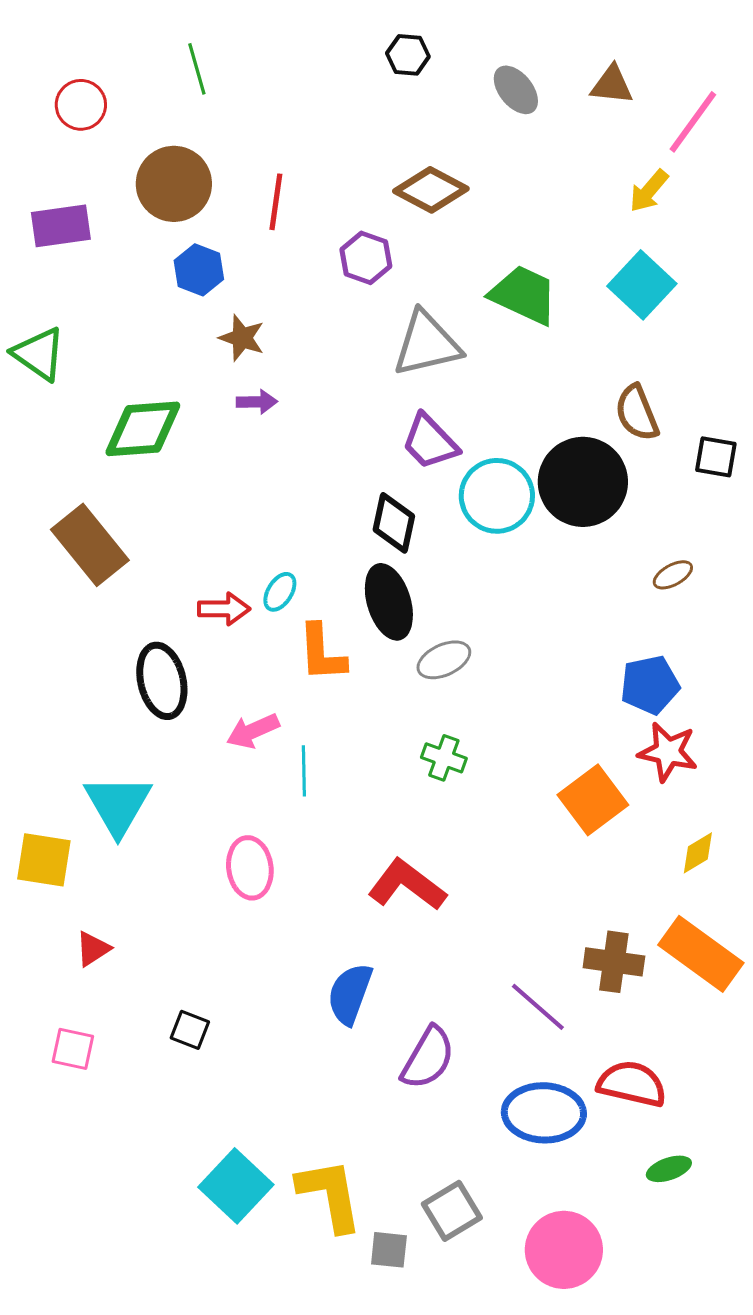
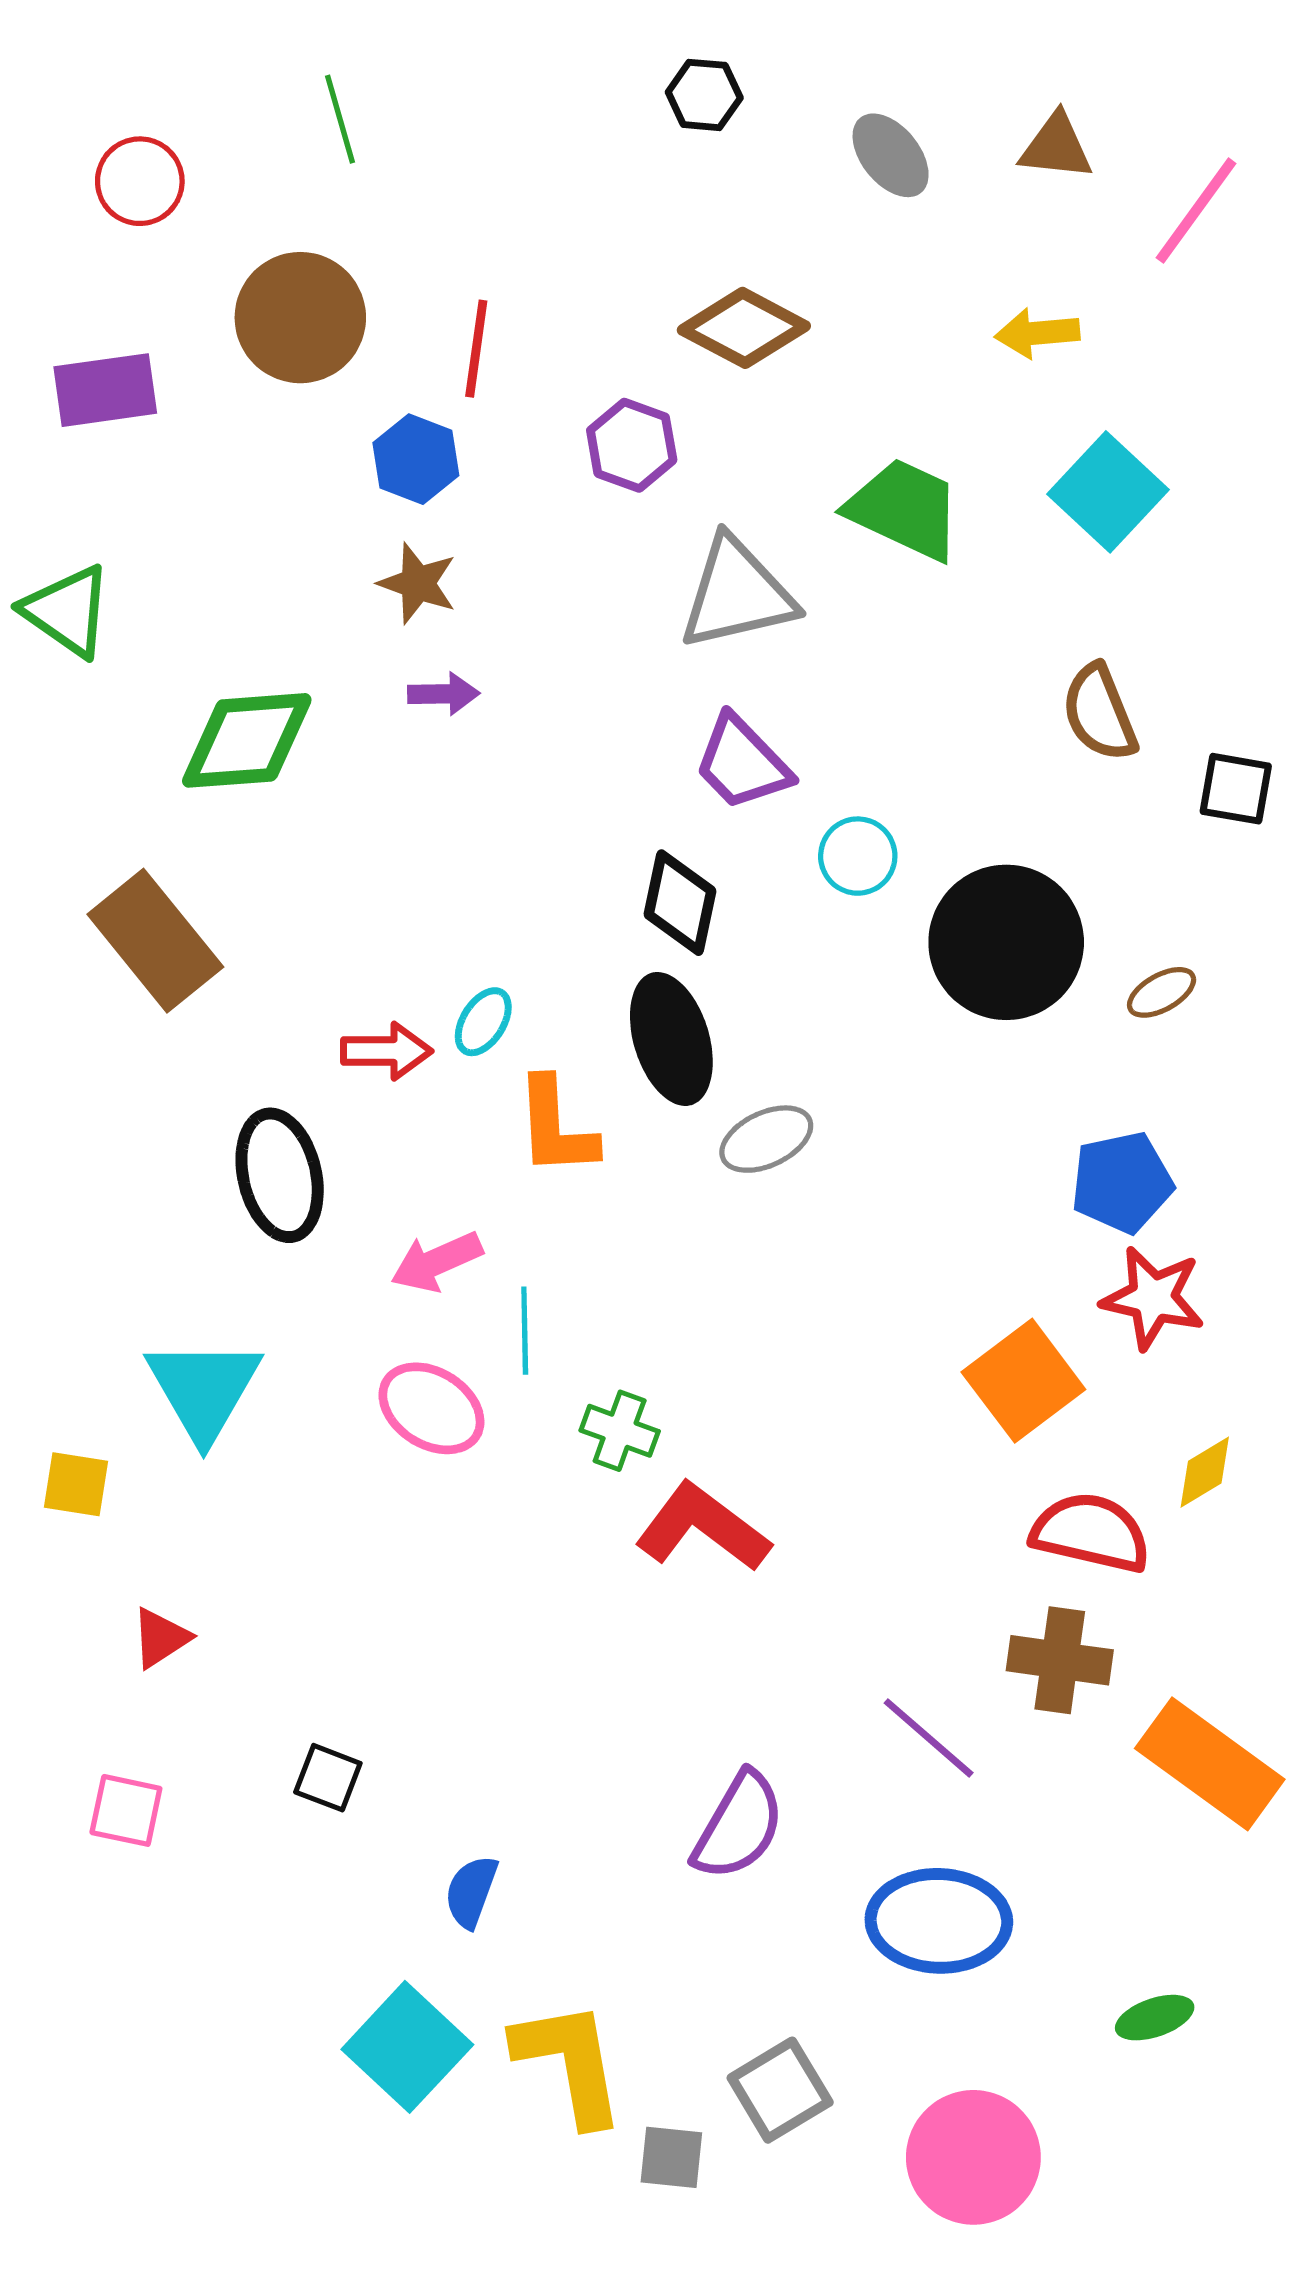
yellow arrow: (649, 191) -> (1037, 333), moved, turned 45
blue hexagon: (199, 270) -> (416, 459), moved
black circle: (583, 482) -> (1006, 942), moved
cyan circle: (497, 496) -> (858, 856), size x0.6
green cross: (444, 758) -> (620, 1431), moved
yellow square: (44, 860) -> (76, 1484), size x0.7
pink ellipse: (250, 868) -> (431, 1408), moved, turned -50
orange rectangle: (701, 954) -> (1210, 1764), moved
blue semicircle: (350, 994) -> (471, 1892), moved, size x0.7
red semicircle: (632, 1084) -> (1091, 1533), moved

